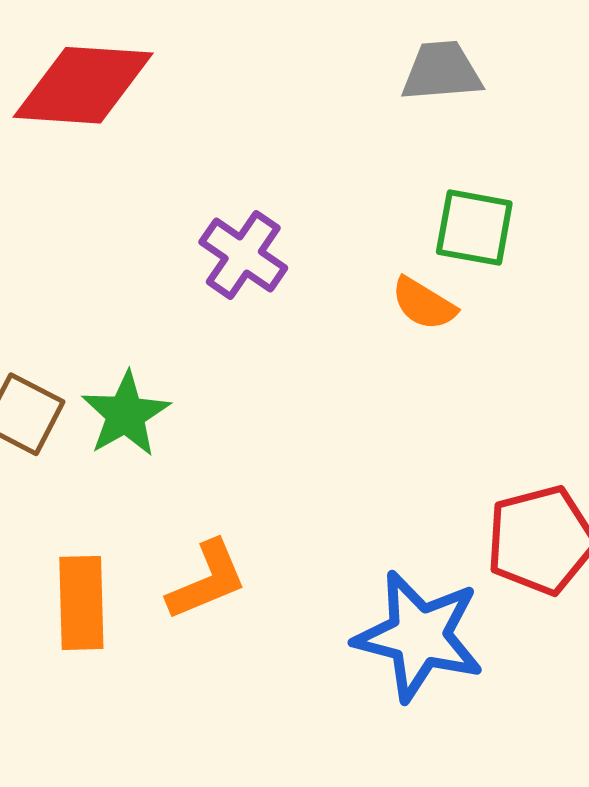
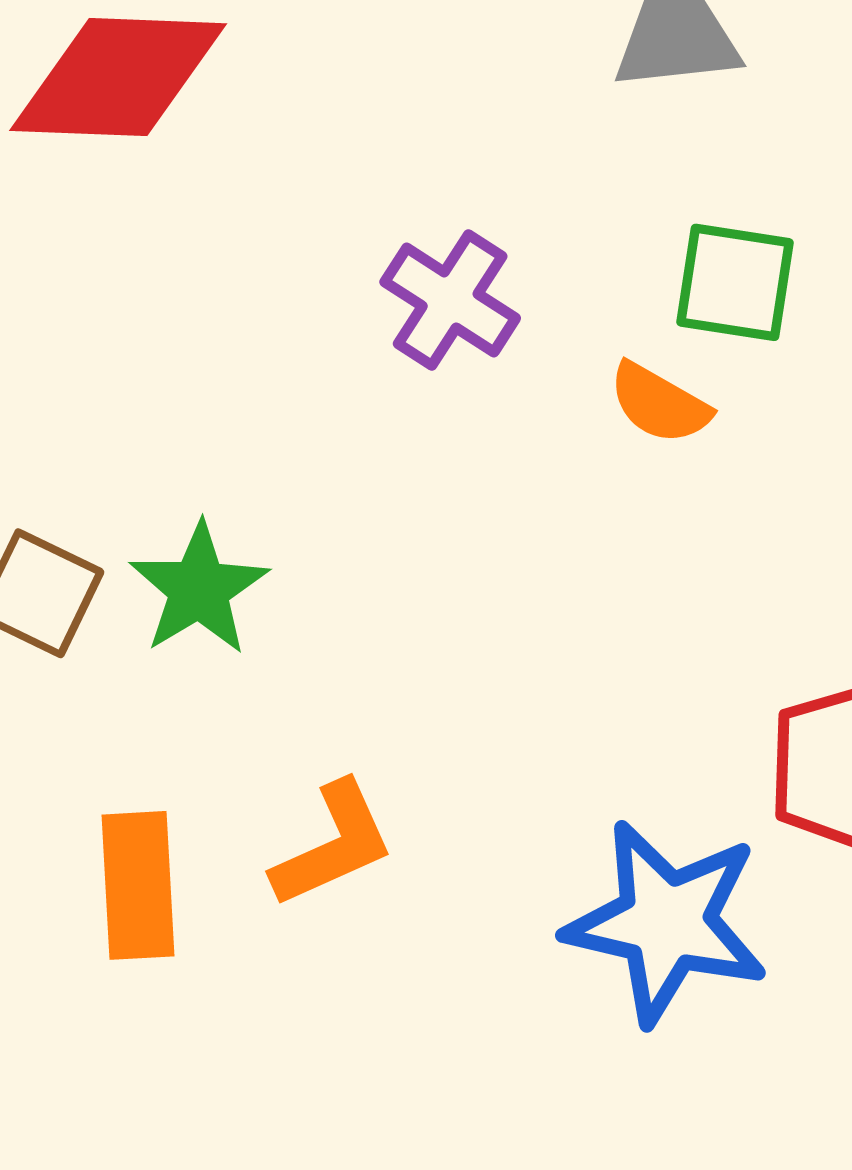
purple cross: (243, 255) -> (450, 300), moved

